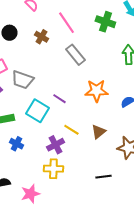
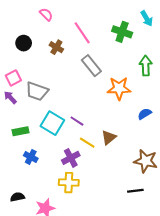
orange star: (96, 91) -> (119, 88), moved
purple line: (59, 99) -> (77, 121), moved
brown triangle: (98, 132) -> (109, 137), moved
black line: (103, 177) -> (135, 191), moved

